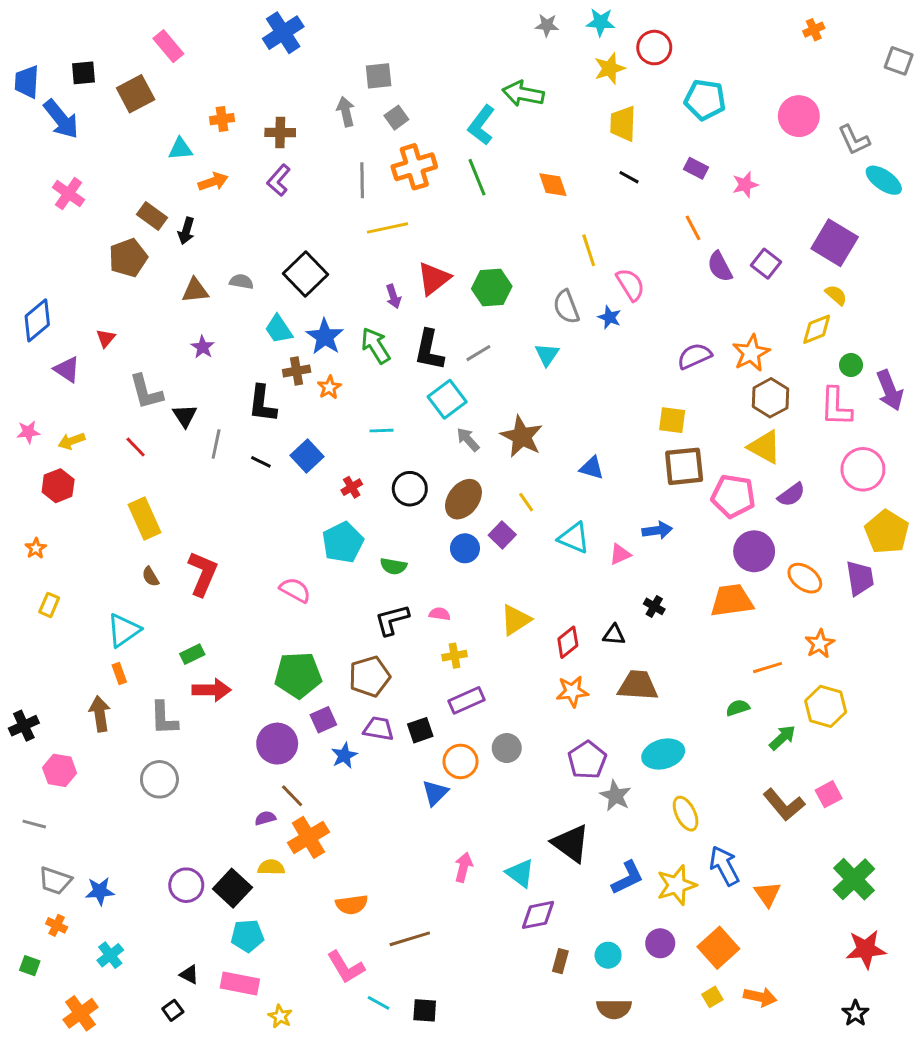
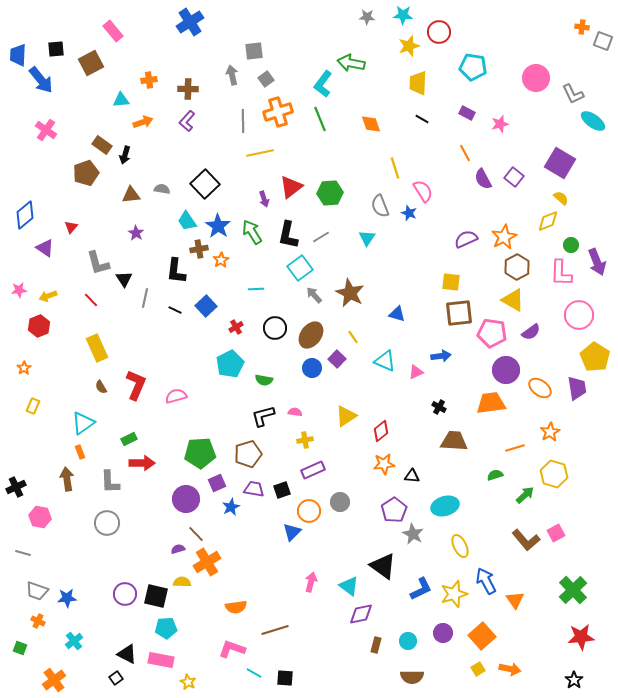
orange cross: (814, 30) -> (582, 27), moved, turned 32
pink semicircle: (295, 590) -> (176, 396), moved, turned -45
black triangle: (614, 635) -> (412, 476), moved
brown trapezoid: (638, 685) -> (454, 441), moved
black square: (232, 888) -> (156, 596), turned -30
pink L-shape: (346, 967) -> (232, 649), turned 140
black triangle: (189, 975) -> (127, 654), size x1.5

